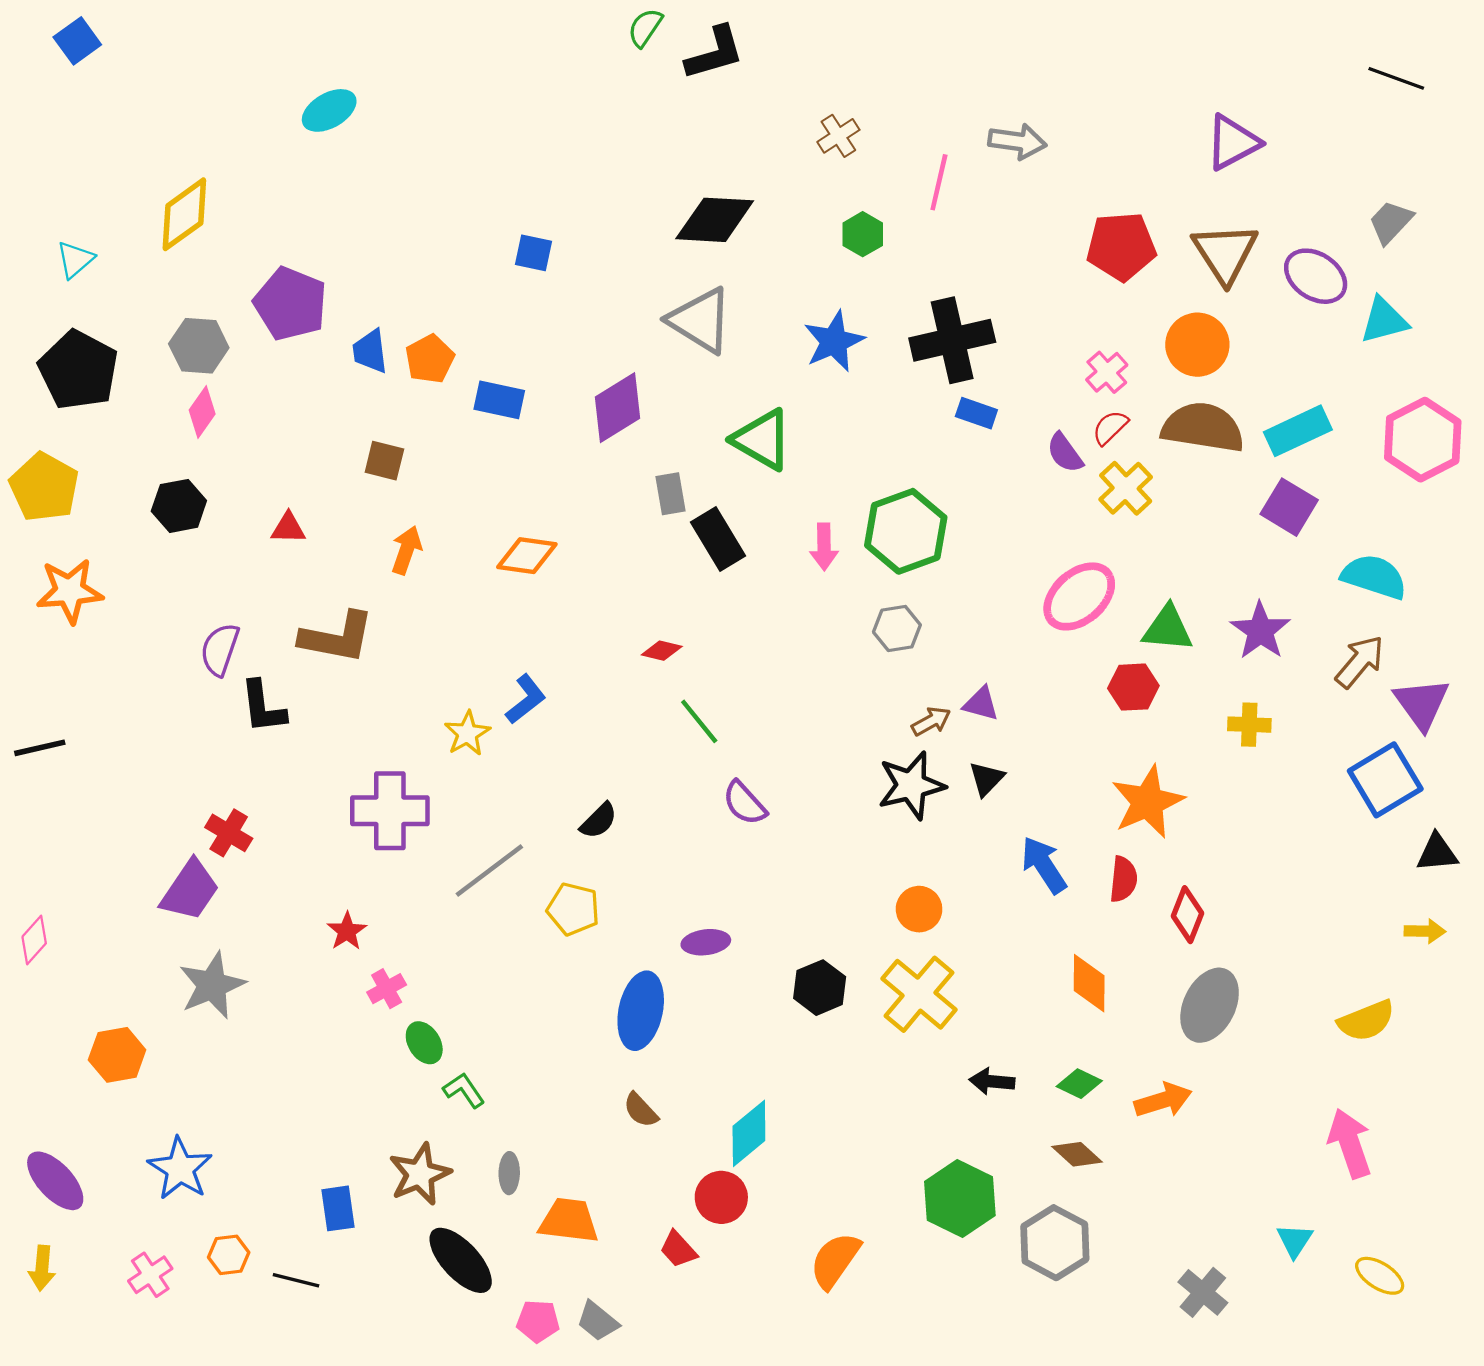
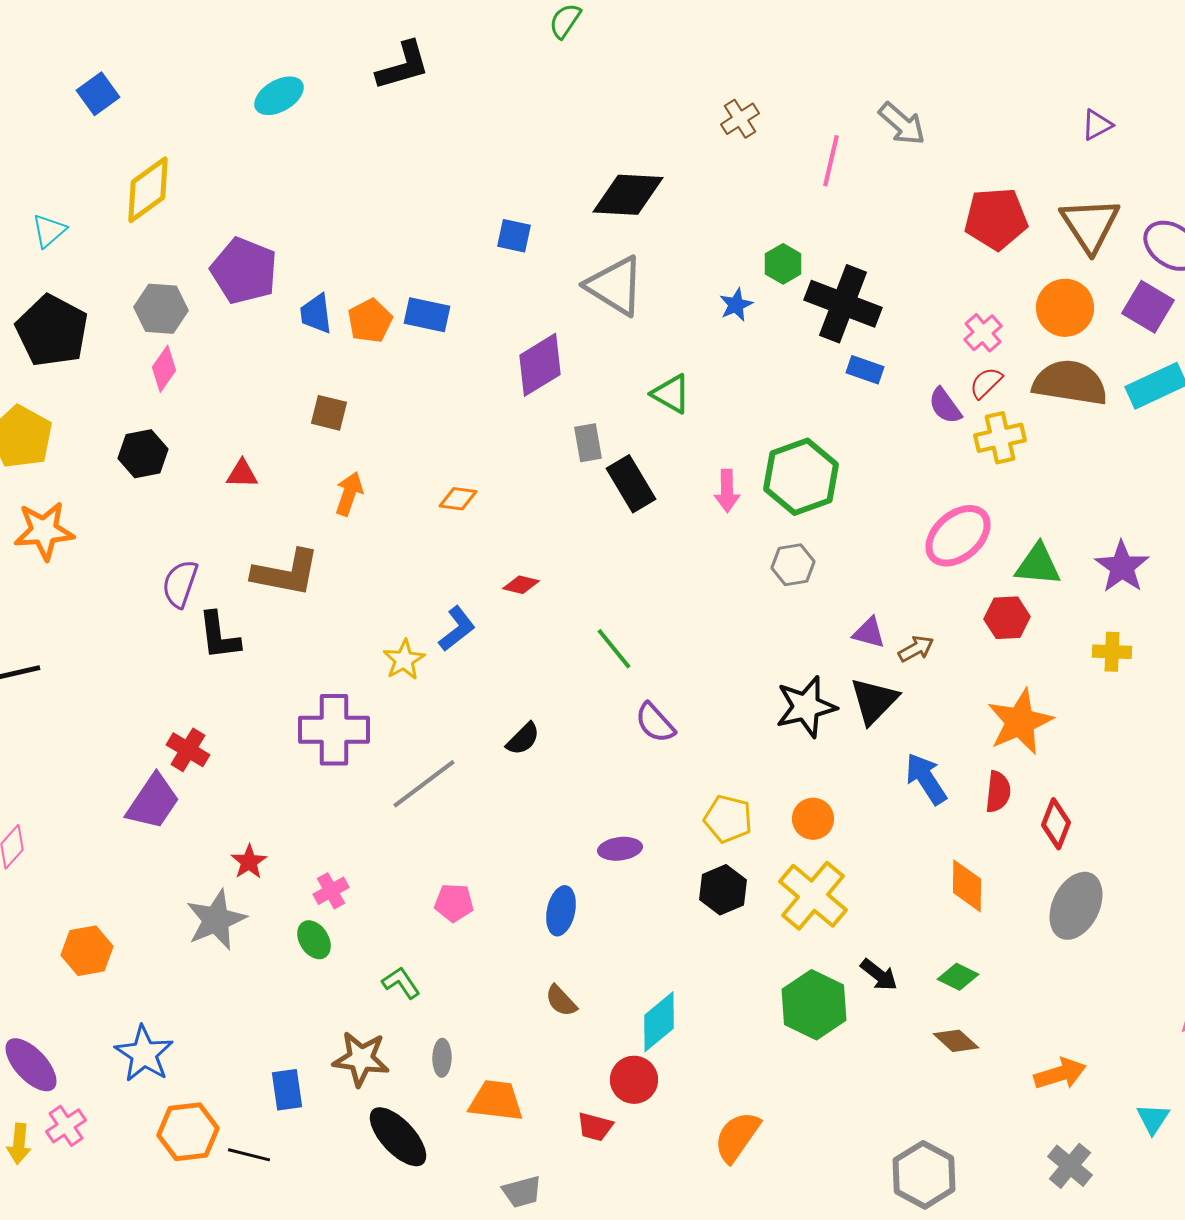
blue square: (77, 41) -> (98, 94), moved
black L-shape: (715, 53) -> (403, 66), moved
gray arrow: (1017, 141) -> (902, 124), turned 33
purple triangle: (1233, 142) -> (1097, 125), size x0.6
green hexagon: (863, 234) -> (783, 264), moved
blue square: (534, 253) -> (514, 236), moved
black cross: (952, 340) -> (843, 304), turned 34
blue star: (834, 341) -> (736, 305), size x0.6
blue rectangle: (499, 400) -> (427, 315), moved
green triangle: (762, 440) -> (671, 394), size x0.7
yellow cross: (1126, 488) -> (1000, 438), turned 30
purple square: (1289, 507) -> (1148, 307), moved
orange diamond: (527, 556) -> (458, 499), size x0.7
red diamond: (662, 651) -> (521, 585), moved
brown arrow: (931, 721) -> (916, 649), moved
black triangle: (986, 779) -> (874, 701), size x1.5
yellow pentagon: (573, 909) -> (728, 819), moved
red star: (347, 931) -> (249, 862), moved
gray star: (212, 985) -> (216, 920), moved
blue ellipse: (641, 1011) -> (561, 911), size x0.7
green ellipse: (424, 1043) -> (314, 940), moved
black arrow: (992, 1081) -> (879, 975), turned -147
orange arrow: (1163, 1100) -> (1060, 1074), moved
brown star: (420, 1174) -> (361, 1059), turned 30
green hexagon: (960, 1198) -> (814, 1005), moved
gray hexagon: (1055, 1243) -> (924, 1175), moved
red trapezoid: (678, 1249) -> (595, 1127), turned -33
orange hexagon: (229, 1255) -> (188, 1132), size x1.6
pink cross: (150, 1275) -> (66, 1126), moved
pink pentagon: (538, 1321) -> (454, 903), moved
gray trapezoid: (598, 1321) -> (522, 1192), turned -54

